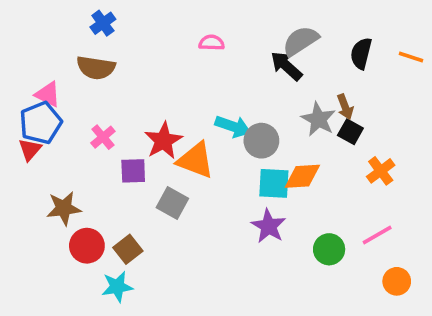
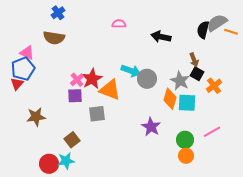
gray semicircle: (301, 41) -> (217, 23), moved
black arrow: (286, 66) -> (161, 37), turned -30
gray star: (318, 119) -> (180, 81), moved
pink cross: (103, 137) -> (77, 80), moved
orange cross: (381, 171) -> (214, 86), moved
orange diamond: (302, 176) -> (170, 99), turned -70
cyan square: (274, 183) -> (187, 103), moved
gray square: (172, 203) -> (97, 114), turned -36
red circle: (87, 246) -> (49, 164), moved
orange circle: (397, 281) -> (186, 156), moved

